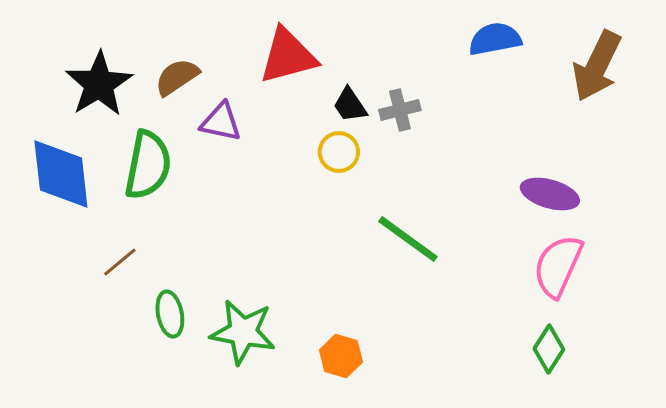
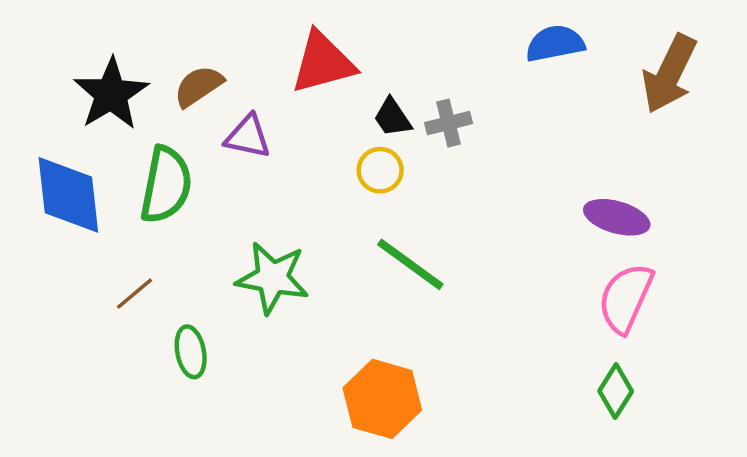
green line: (408, 239) -> (410, 264), moved
green star: (243, 332) -> (272, 278), moved
orange hexagon: (341, 356) -> (382, 399), size x1.6

